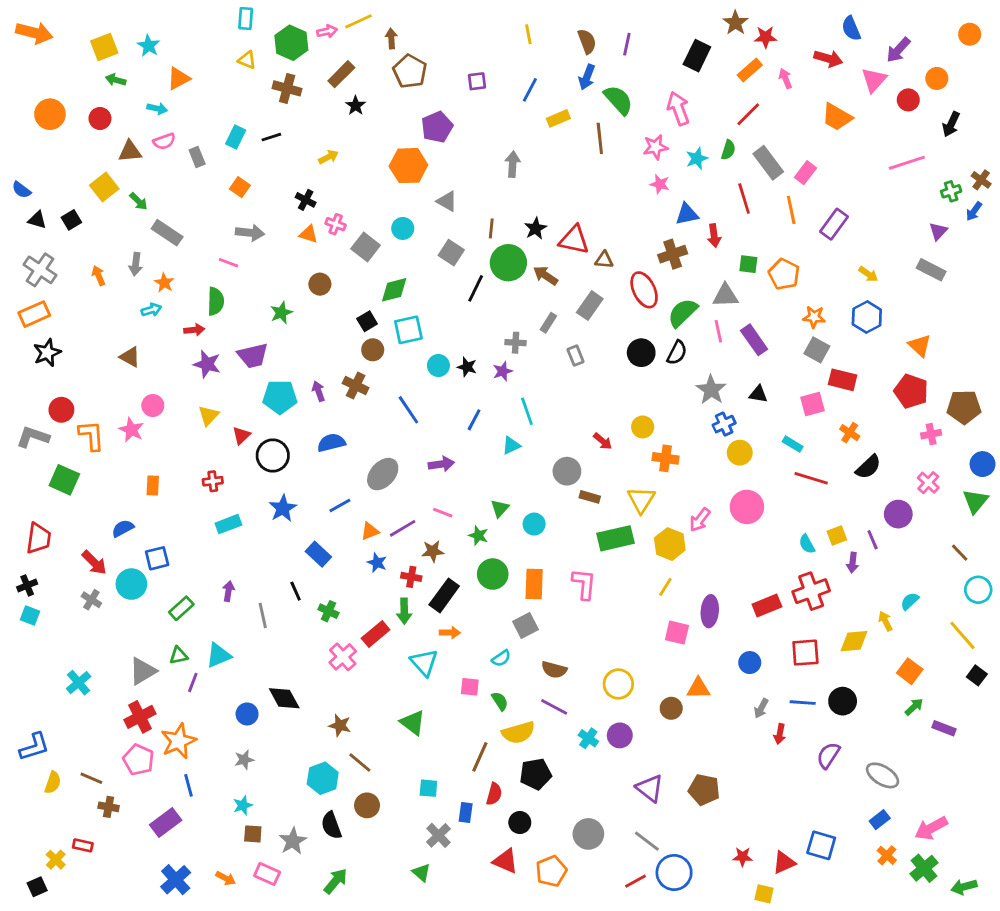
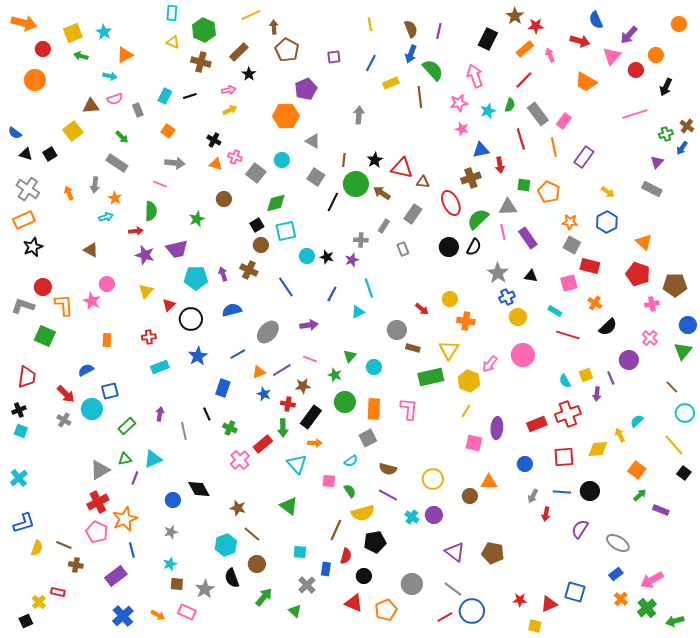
pink arrow: (327, 31) -> (229, 90), moved
red circle: (100, 118) -> (43, 49), moved
green arrow: (139, 201) -> (122, 137), moved
blue rectangle: (318, 554) -> (223, 388), turned 66
cyan cross: (79, 683) -> (19, 478), moved
green arrow: (336, 881) -> (264, 597), moved

